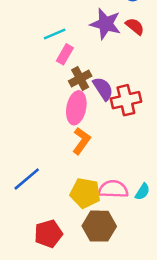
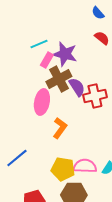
purple star: (106, 24) -> (65, 54), moved
brown cross: (80, 79) -> (59, 79), size x1.4
pink ellipse: (76, 108) -> (42, 102), moved

